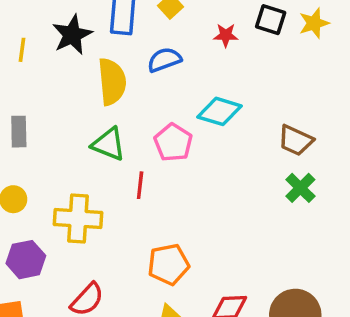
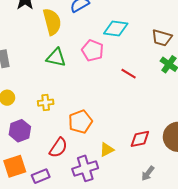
red line: (140, 185) -> (129, 74), moved, turned -56
yellow cross: (78, 218) -> (46, 103), size x0.6
orange pentagon: (169, 264) -> (80, 122), moved

